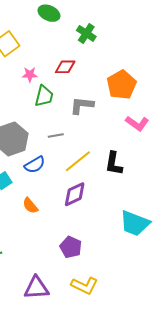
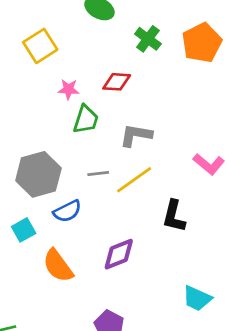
orange pentagon: (122, 85) -> (202, 43), moved
yellow line: (78, 161) -> (134, 180), moved
orange semicircle: (30, 206) -> (58, 266), size x1.5
cyan trapezoid: (135, 223) -> (197, 298), size x0.7

